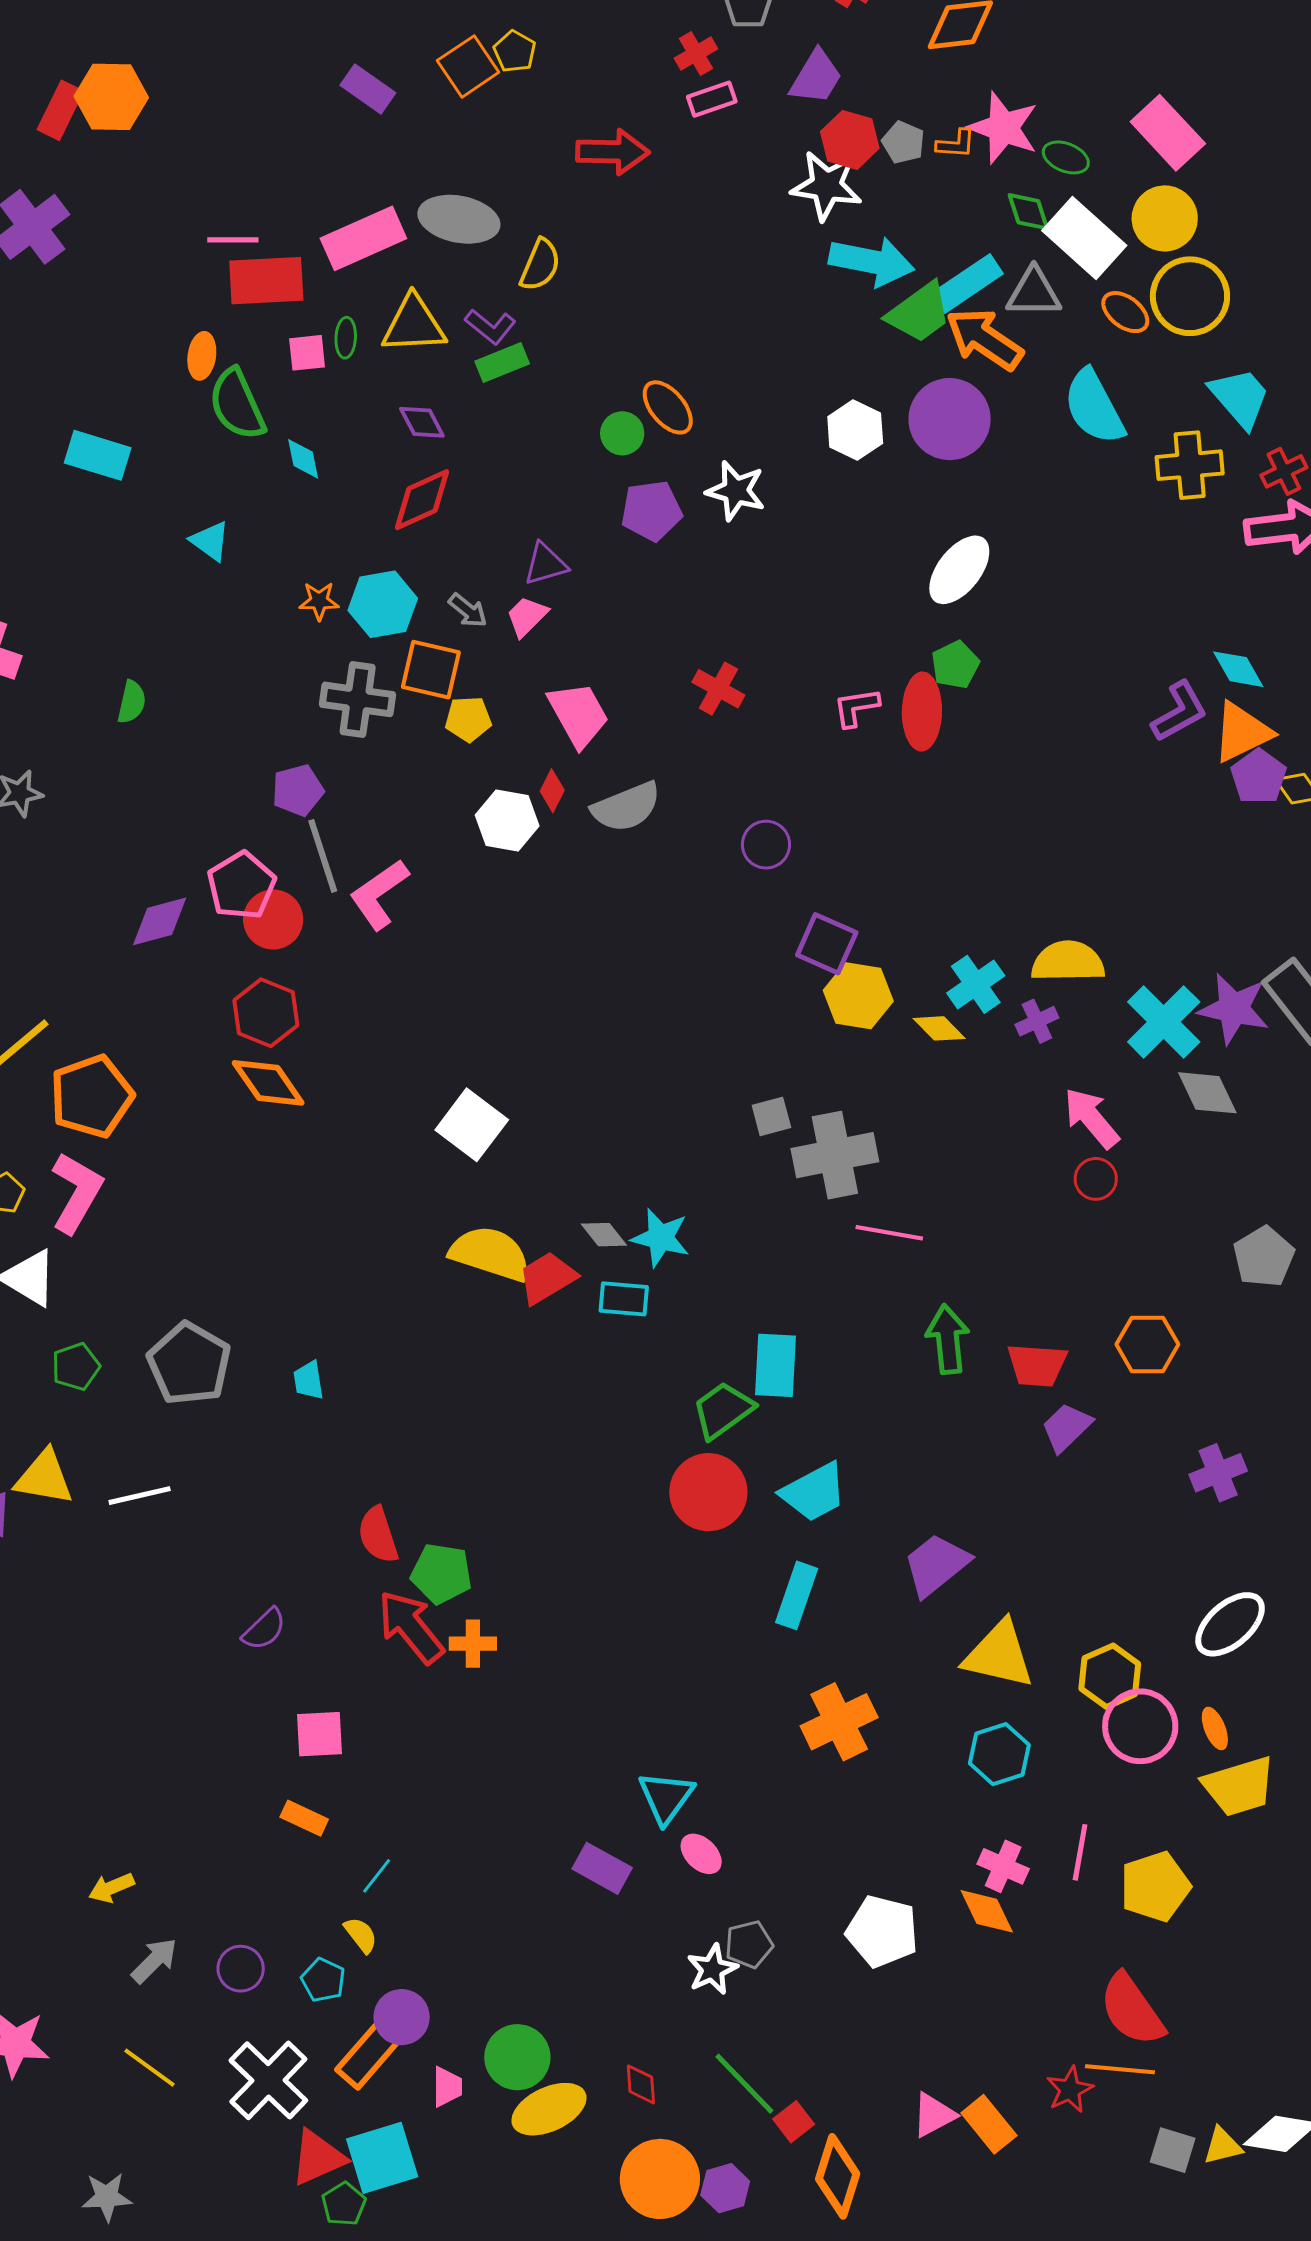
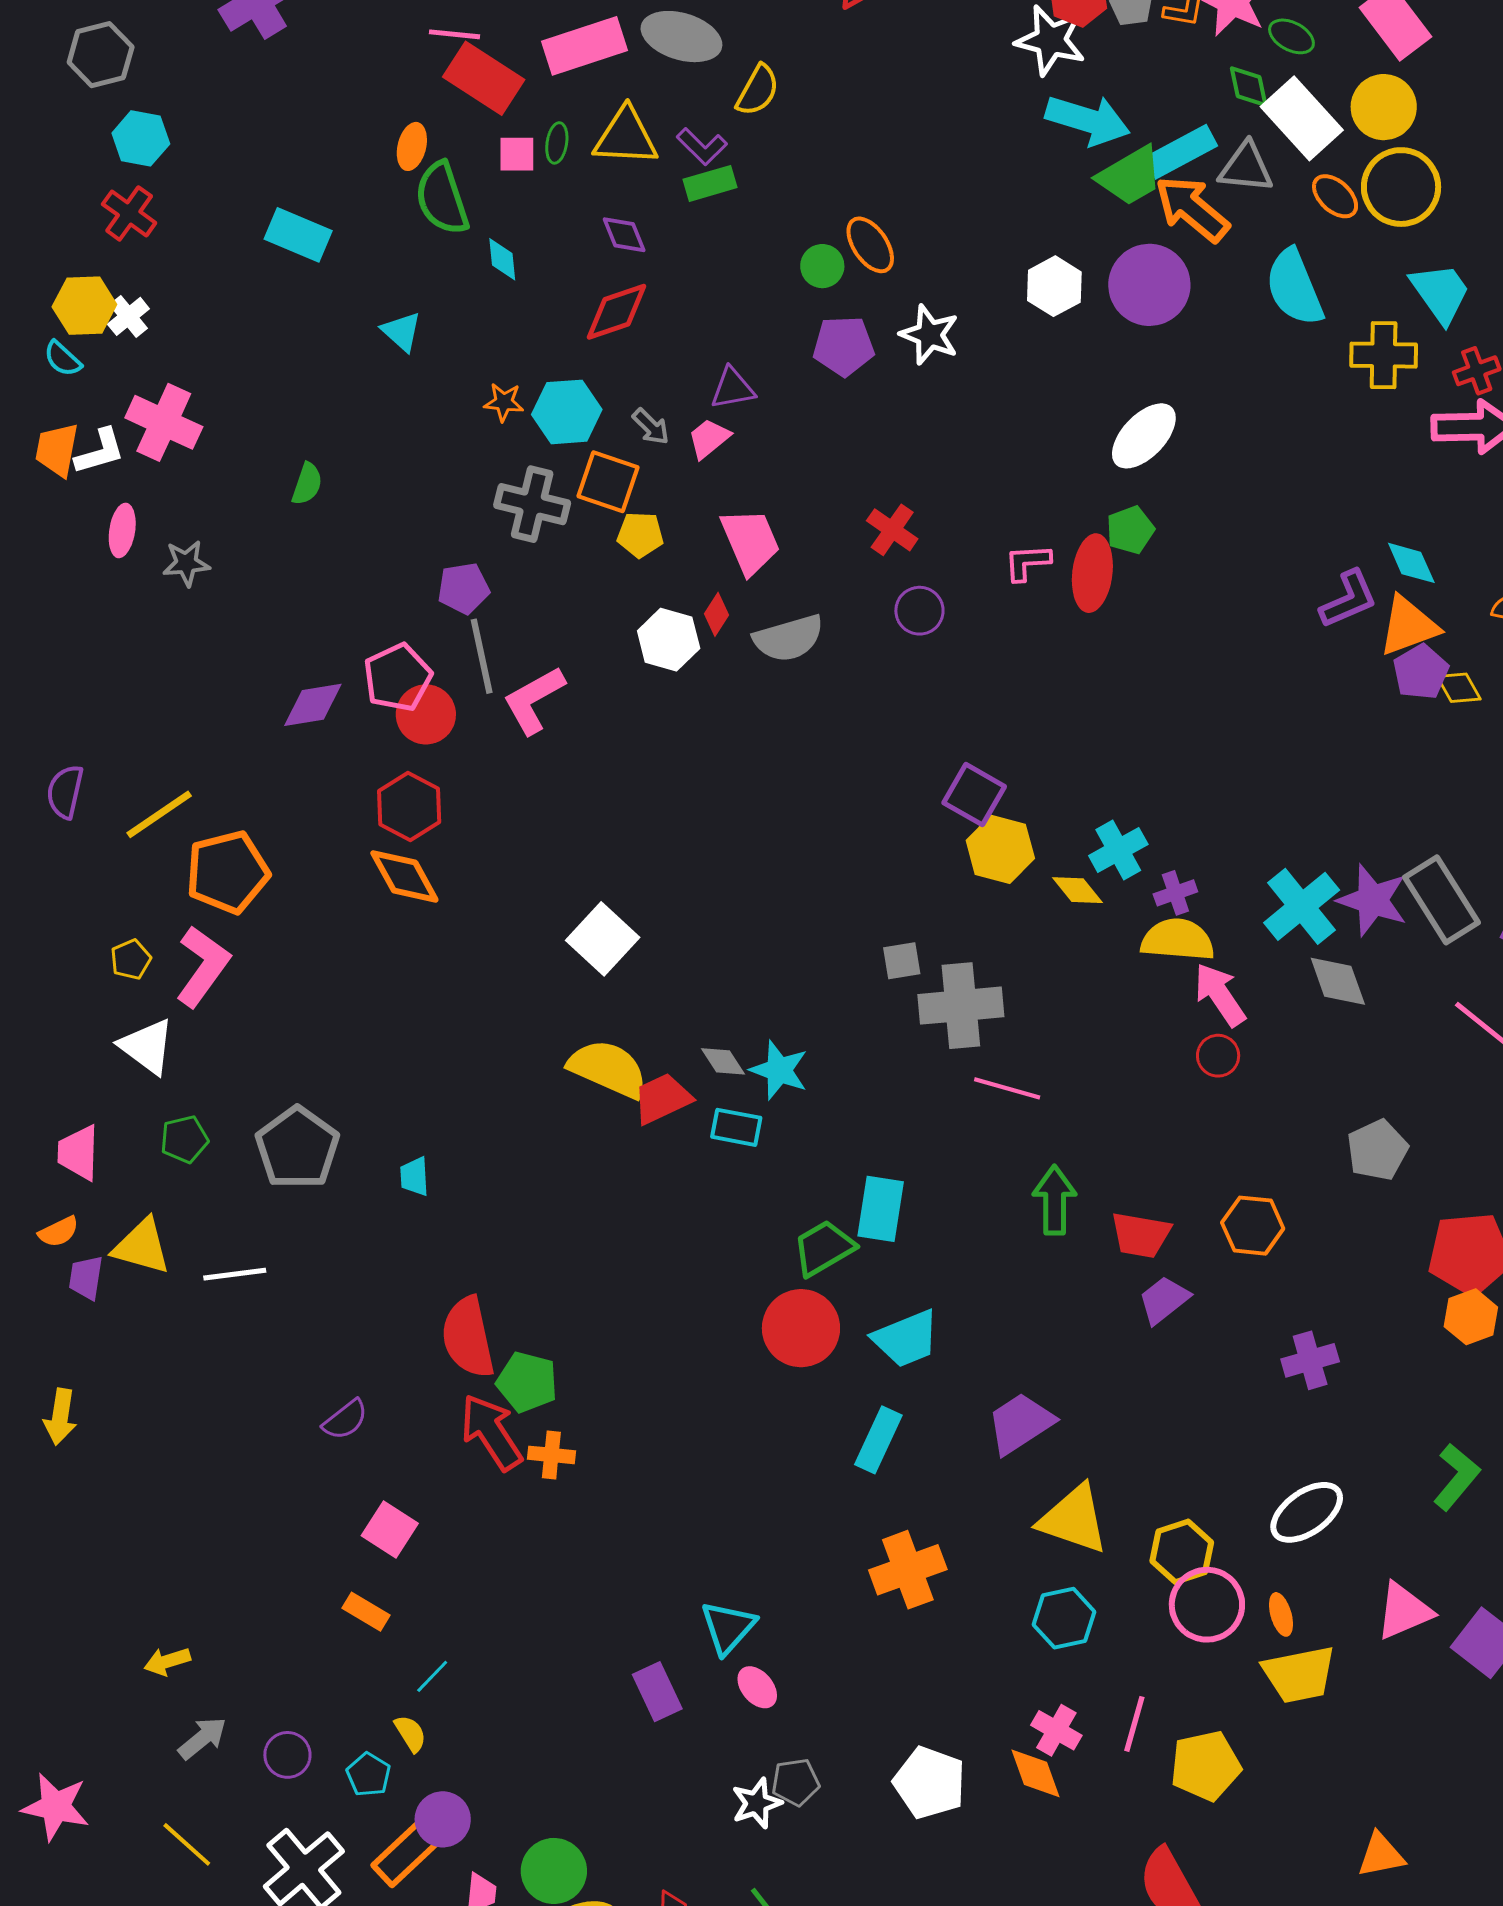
red rectangle: (266, 281) -> (484, 78), turned 30
purple circle: (766, 845) -> (919, 611), moved
yellow semicircle: (1068, 962) -> (1178, 940), moved
red semicircle: (378, 1535) -> (468, 1337), size x1.4
pink square: (320, 1734) -> (390, 1530), turned 30
purple rectangle: (602, 1868) -> (657, 1692), turned 30

